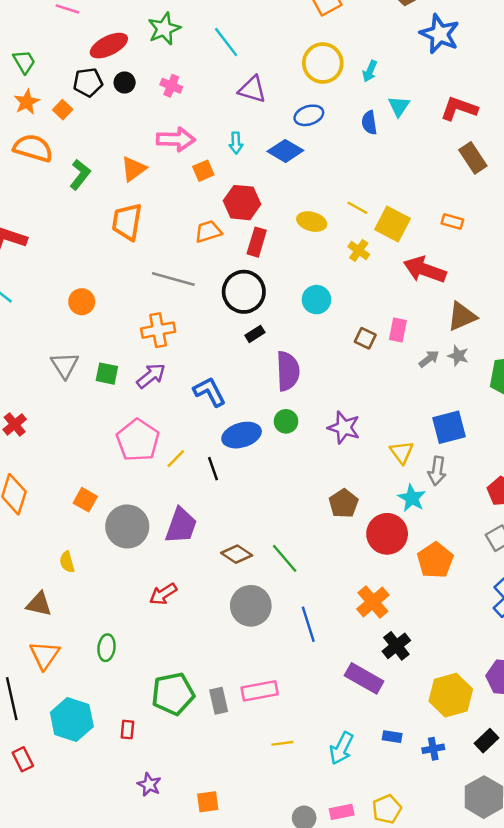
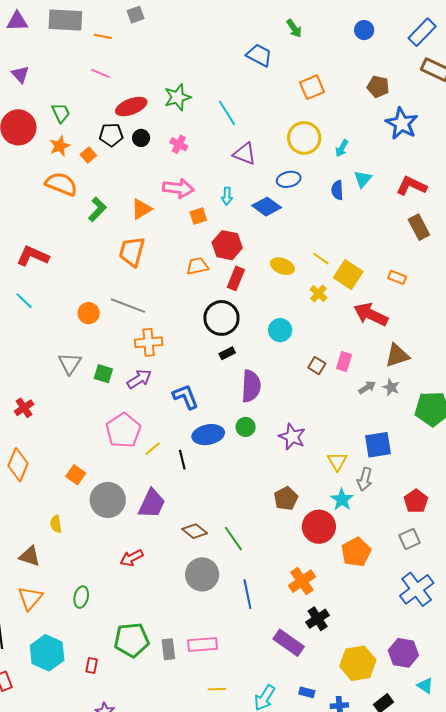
gray line: (173, 279) -> (128, 306), moved

